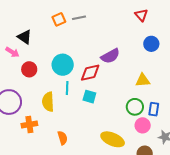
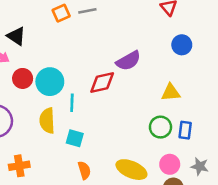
cyan circle: (63, 65) -> (50, 82), moved
cyan square: (89, 97) -> (75, 138), moved
orange cross: (29, 124) -> (19, 166), moved
pink circle: (143, 125) -> (170, 164), moved
orange semicircle: (63, 138) -> (84, 170), moved

